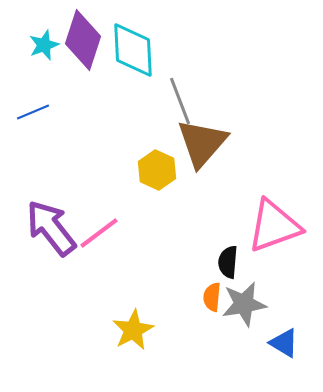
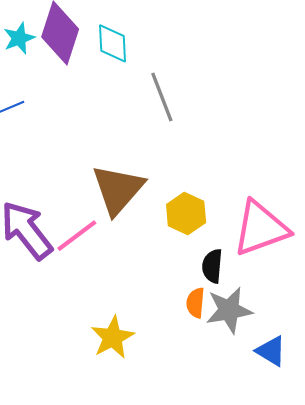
cyan diamond: (133, 50) -> (113, 43), size x0.7
brown triangle: (202, 143) -> (118, 189), moved
yellow hexagon: (157, 170) -> (186, 214), moved

